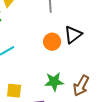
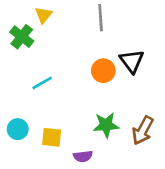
black triangle: (73, 35) -> (132, 61), turned -30

